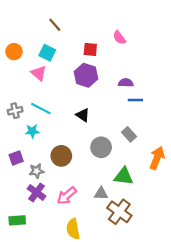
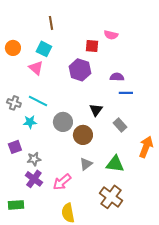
brown line: (55, 25) -> (51, 23), turned 32
pink semicircle: (119, 38) -> (111, 35), turned -40
red square: (90, 49) -> (92, 46), moved
gray cross: (15, 111) -> (14, 103), turned 32
black triangle: (83, 115) -> (96, 110), moved, turned 32
gray circle: (101, 147) -> (63, 122), moved
brown circle: (61, 156) -> (83, 135), moved
gray triangle: (101, 194) -> (86, 164), moved, turned -40

